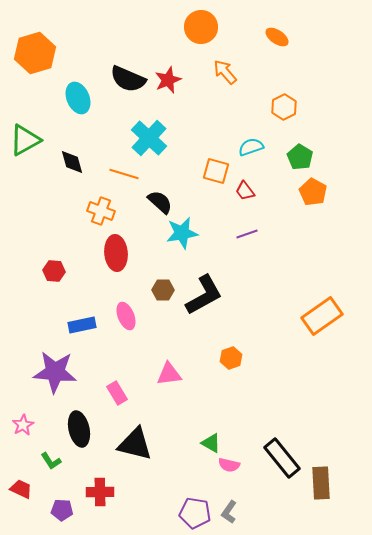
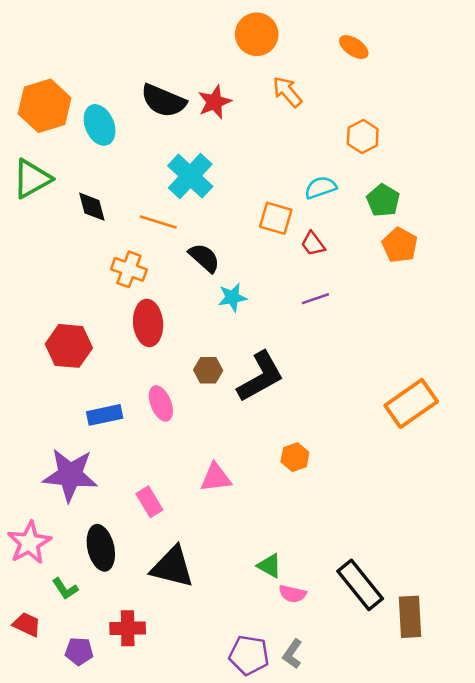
orange hexagon: (35, 53) -> (45, 106), moved
cyan star: (182, 233) -> (232, 297), size x0.7
red hexagon: (54, 271) -> (69, 346), size x1.6
pink star: (23, 425) -> (29, 543), size x1.6

